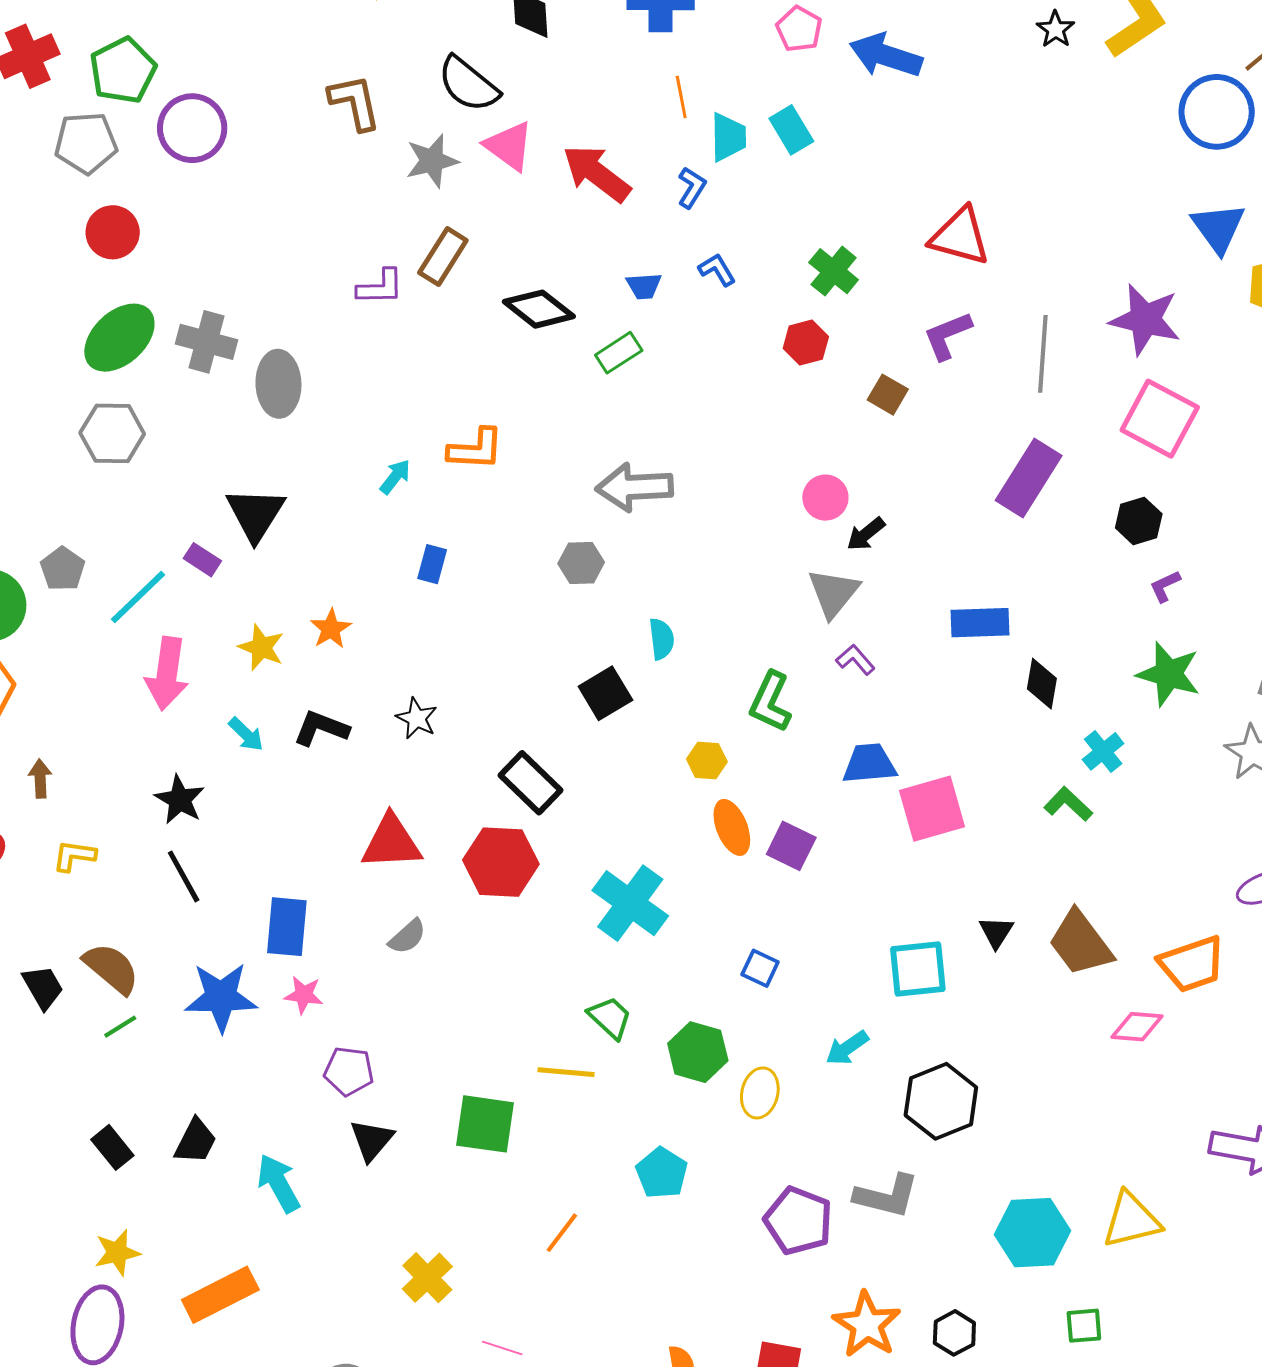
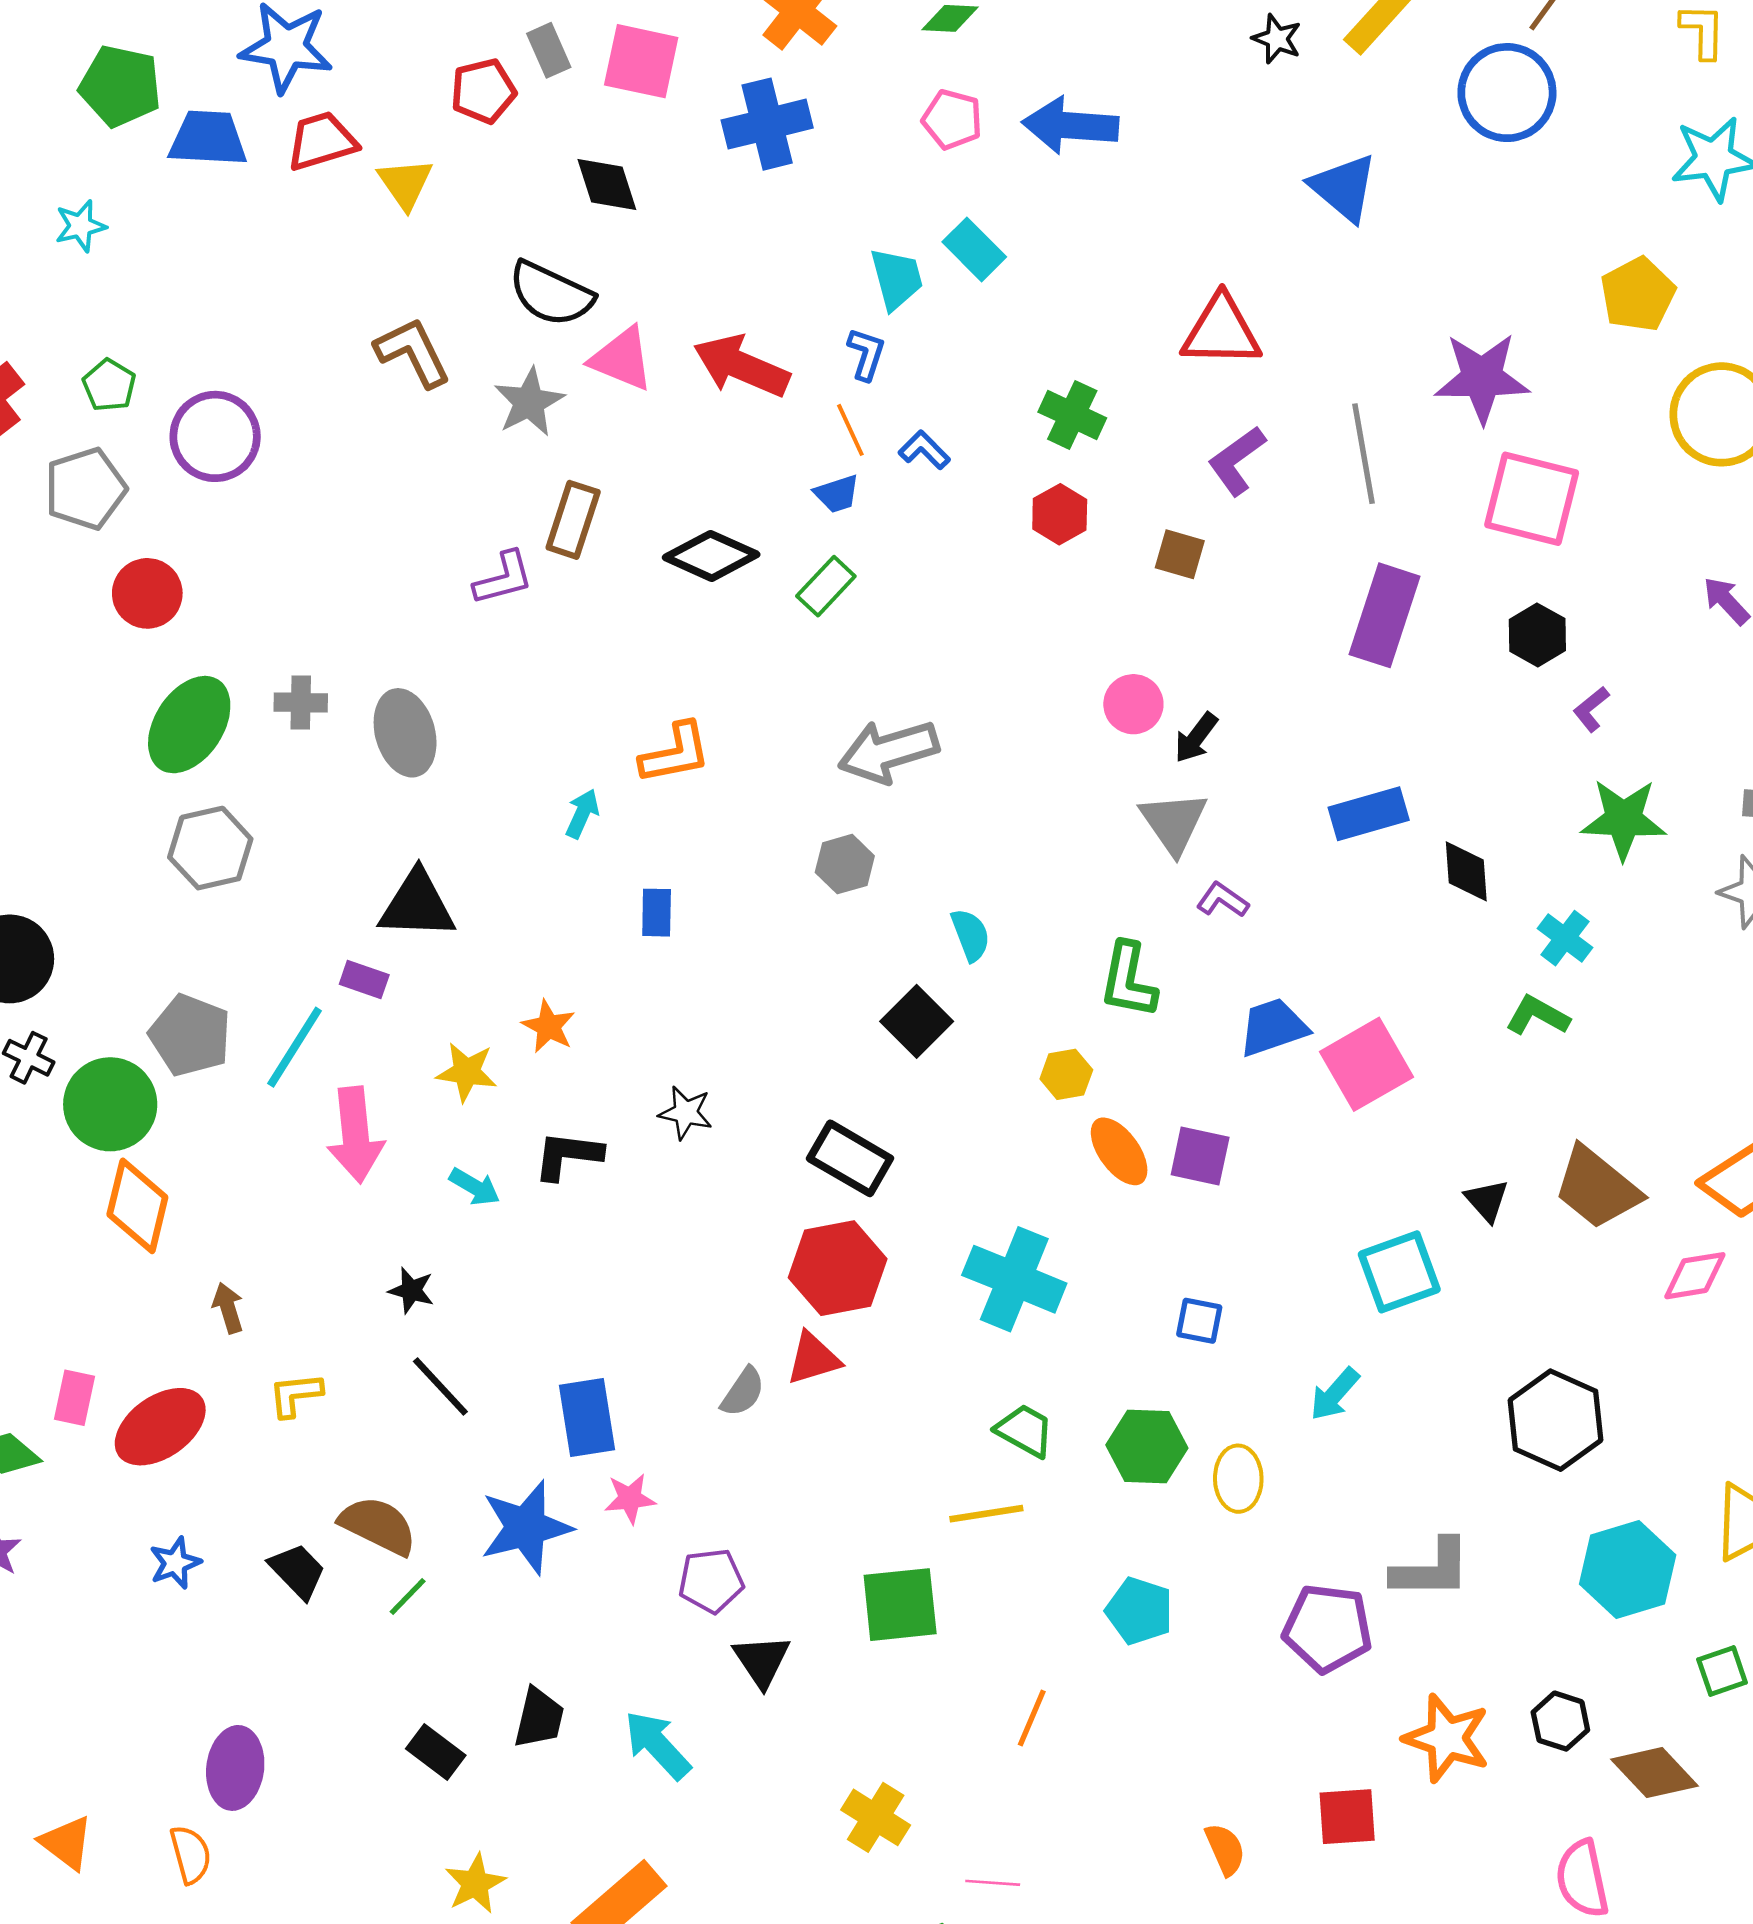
green pentagon: (123, 70) -> (109, 385), size x0.6
orange line: (681, 97) -> (850, 430), moved
blue triangle: (1218, 228) -> (1344, 188), moved
gray cross: (206, 342) -> (301, 702), size x0.7
black triangle: (255, 514) -> (417, 905), turned -46
gray pentagon: (63, 569) -> (190, 1035), size x1.4
black star: (180, 800) -> (411, 1290), size x0.7
red triangle: (391, 842) -> (813, 1358), moved, size x0.7
black hexagon: (941, 1101) -> (1556, 1420), moved

